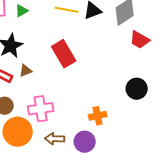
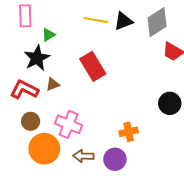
green triangle: (22, 11) -> (49, 35), moved
pink cross: (41, 109) -> (69, 124), turned 30

